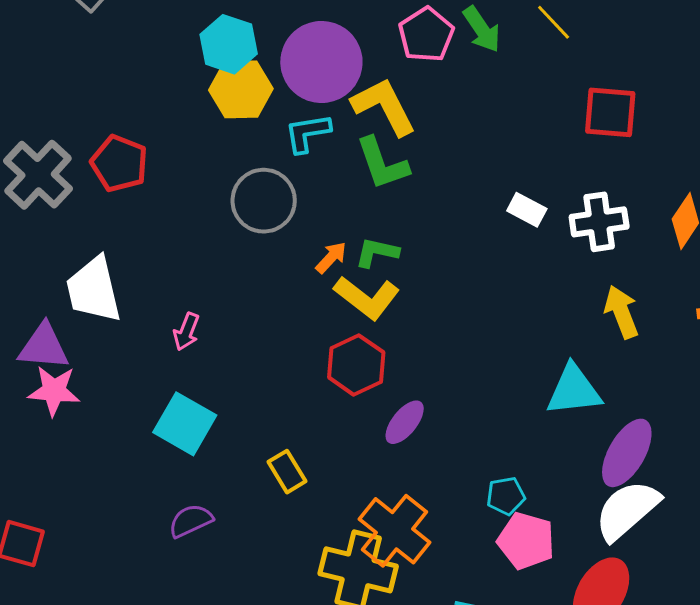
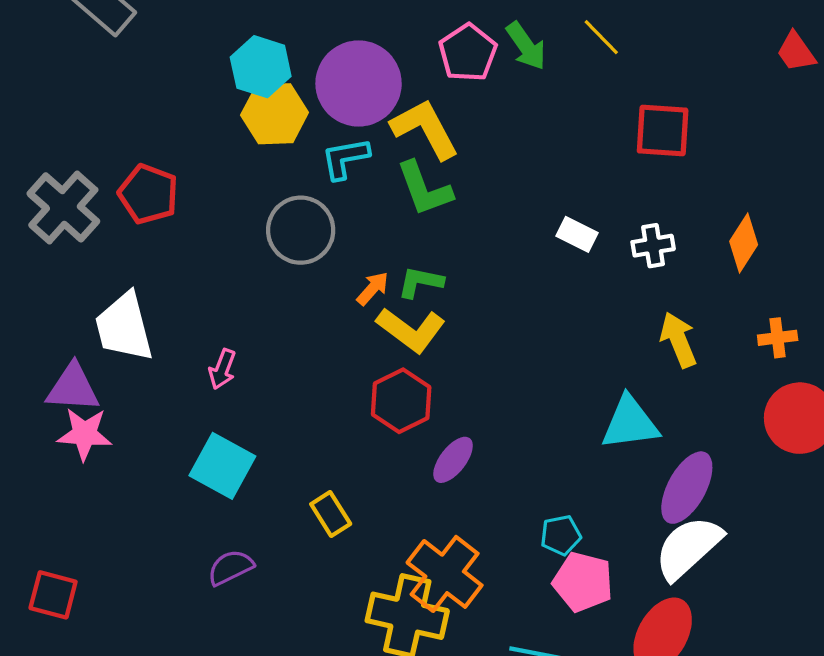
white cross: (599, 222) -> (653, 246), size x0.7

